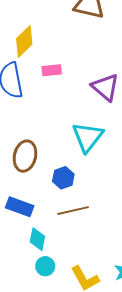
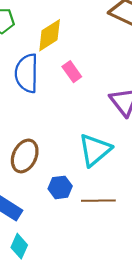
pink rectangle: (52, 70) -> (72, 72), turned 48
brown line: (73, 211) -> (98, 201), moved

